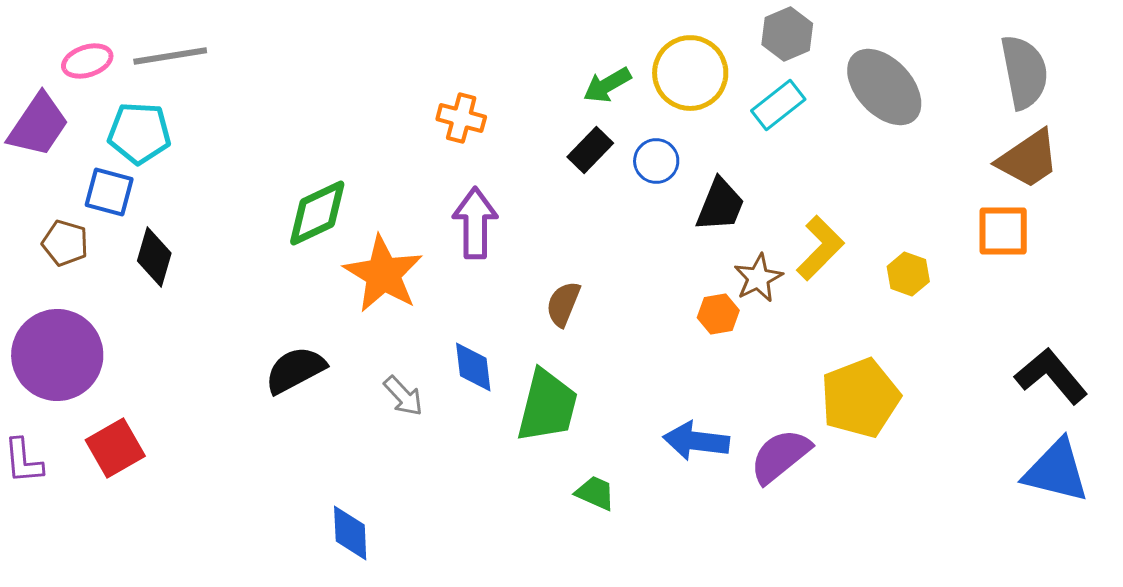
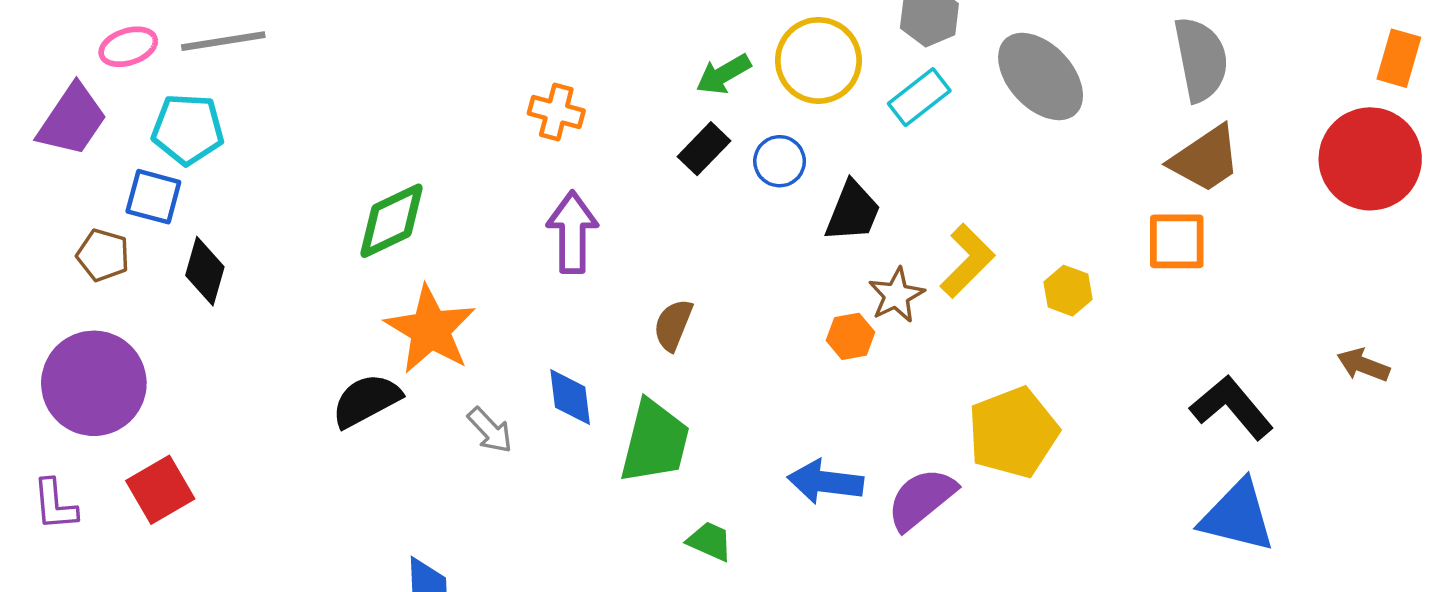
orange star: (383, 274) -> (430, 329), moved

